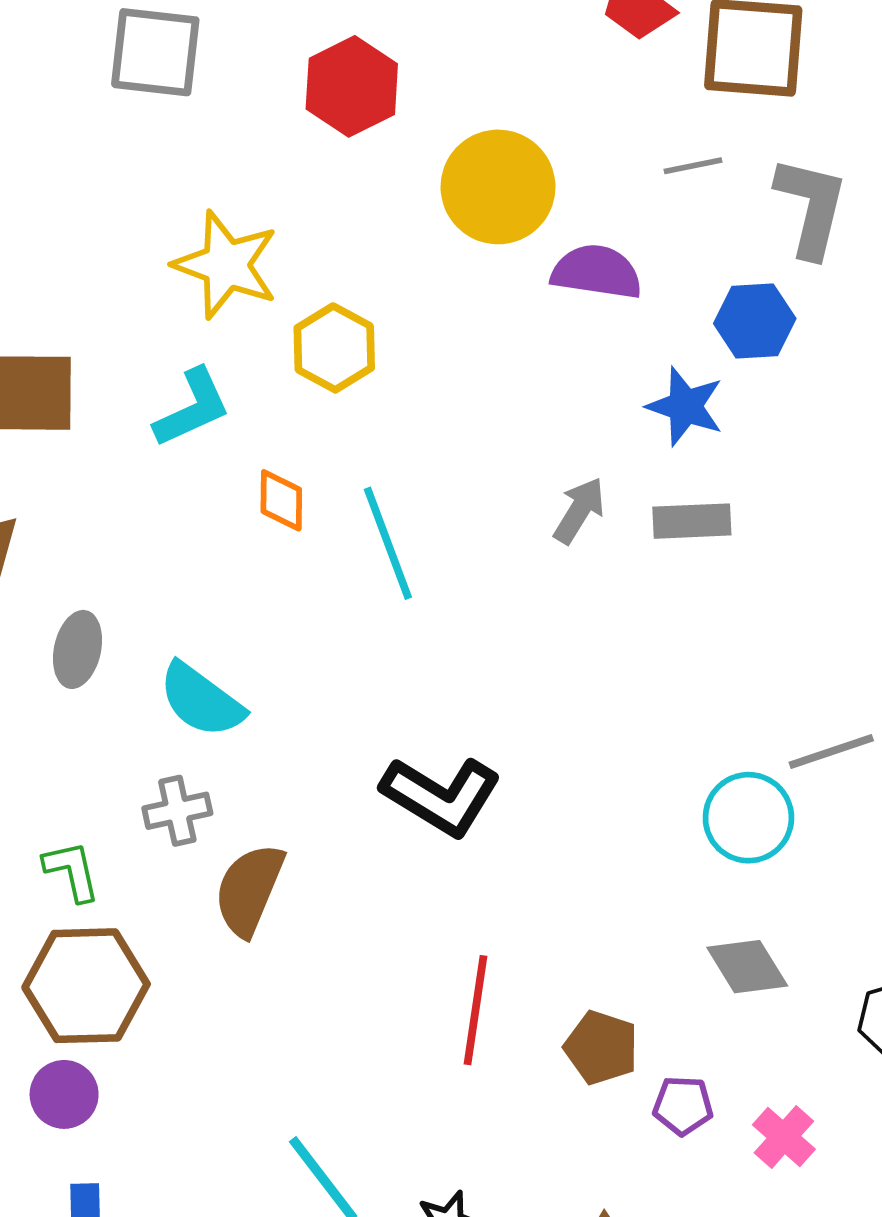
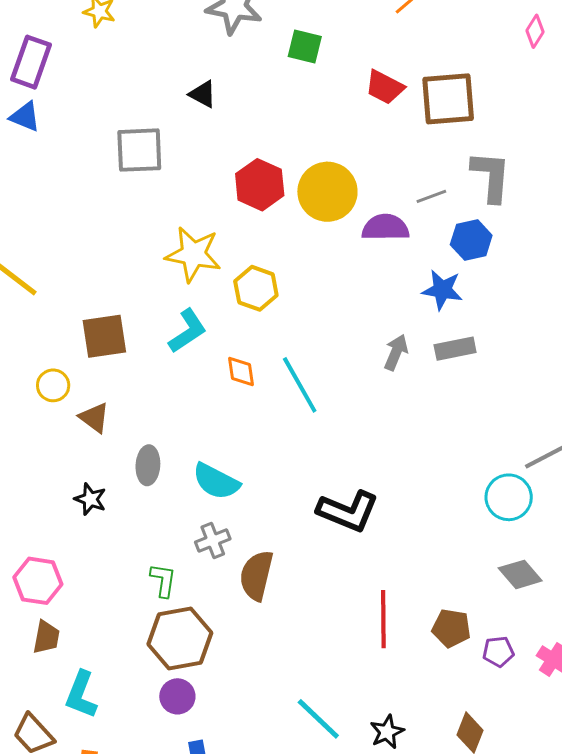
red hexagon: (352, 86) -> (260, 185), moved
gray line: (693, 166) -> (431, 196), moved
green L-shape: (72, 871) -> (163, 580), turned 30

